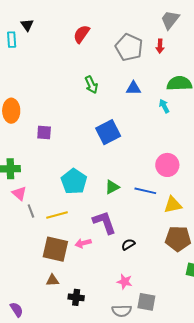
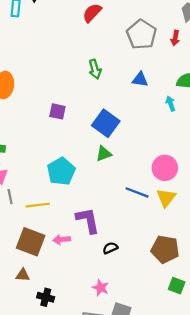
purple square: (44, 132) -> (57, 111), moved
blue square: (108, 132) -> (106, 123), turned -35
green triangle: (112, 187) -> (104, 154), moved
yellow triangle: (173, 205) -> (166, 198), moved, turned -48

